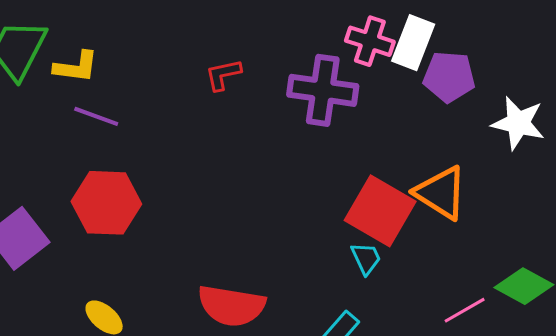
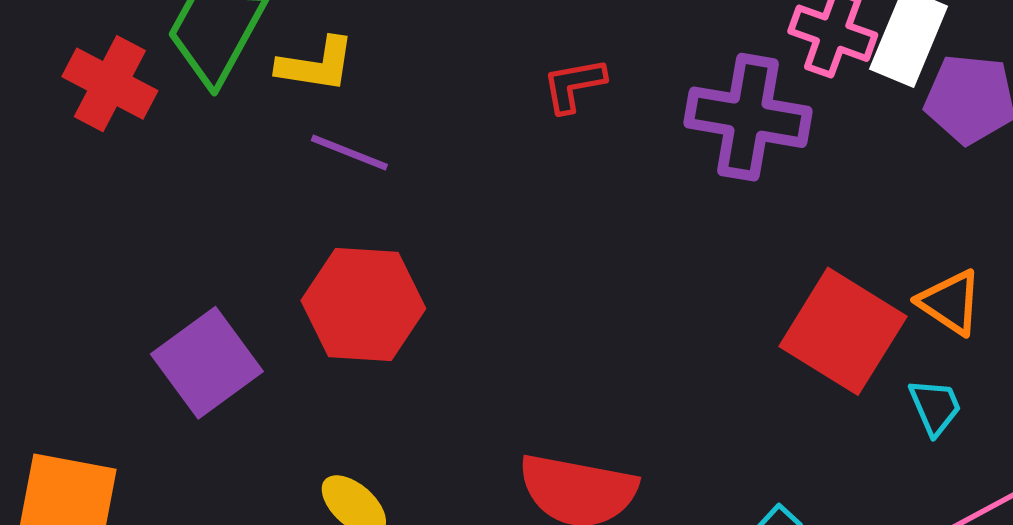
orange triangle: (441, 193) -> (950, 302), size x0.7
cyan trapezoid: (366, 258) -> (935, 407), moved

